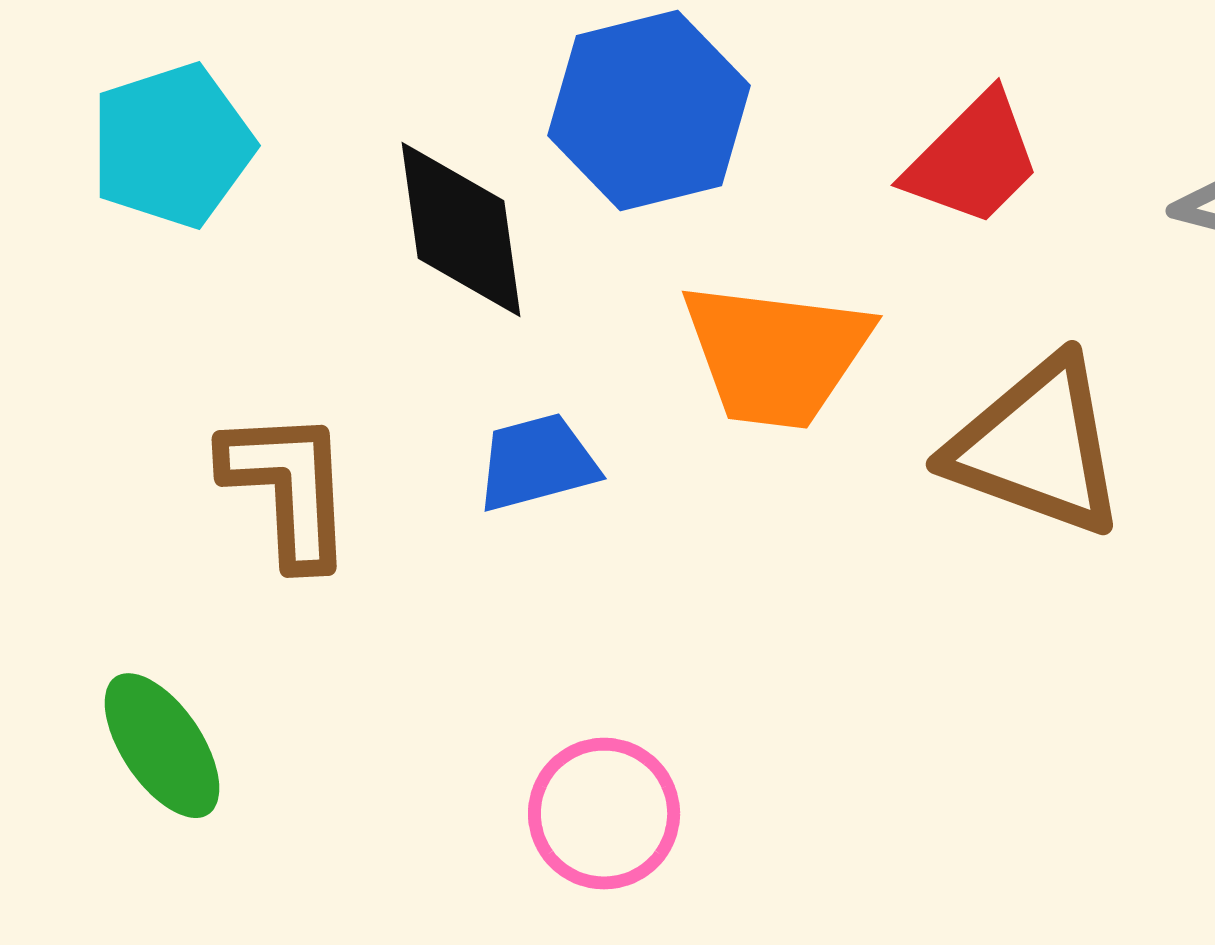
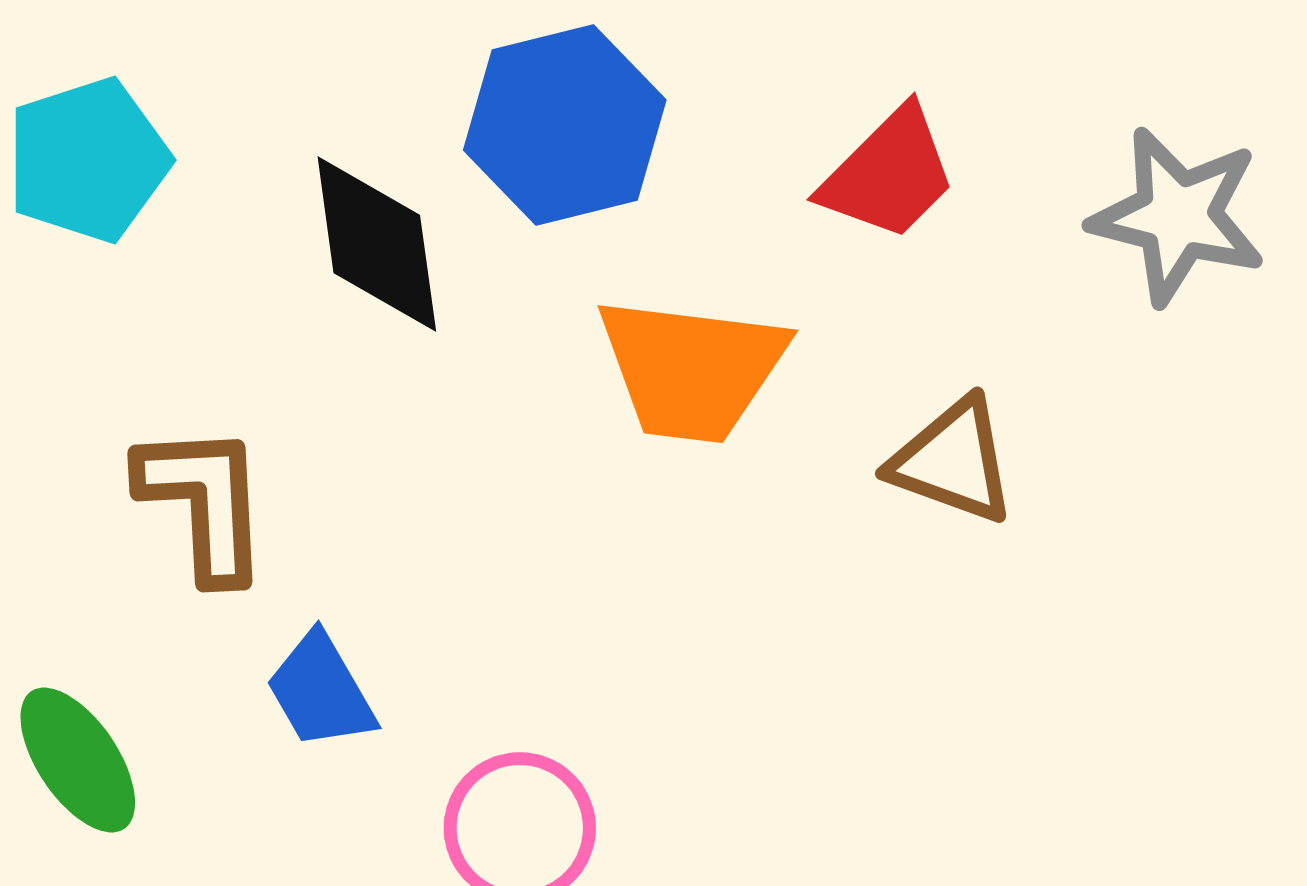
brown triangle: (1037, 447) -> (953, 461), size x0.7
blue trapezoid: (537, 463) -> (321, 691), moved, turned -105

